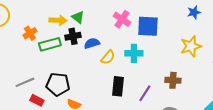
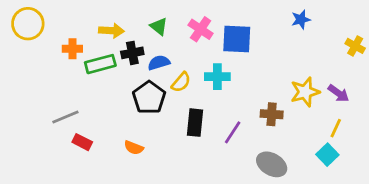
green triangle: (78, 17) -> (159, 26), moved
orange cross: (30, 33) -> (72, 49), turned 32
yellow star: (191, 46) -> (305, 92), moved
black pentagon: (58, 84) -> (149, 98), moved, turned 30

